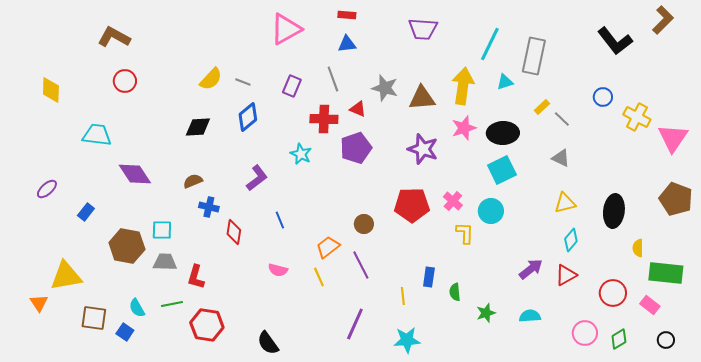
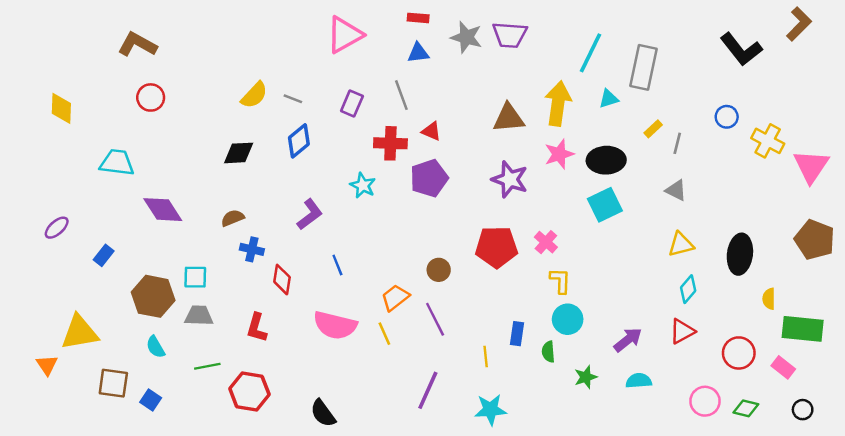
gray star: (385, 88) -> (466, 37), moved
gray line: (562, 119) -> (677, 143), turned 60
cyan circle: (491, 211) -> (568, 319), moved
purple arrow: (531, 269) -> (628, 340), moved
pink semicircle: (278, 270) -> (335, 325), size x1.8
red L-shape: (196, 277) -> (257, 328), moved
cyan semicircle: (137, 308) -> (155, 347), moved
green diamond: (619, 339) -> (746, 408), turned 45

